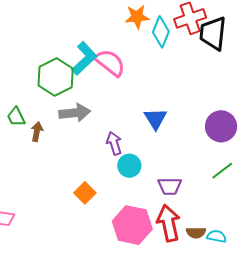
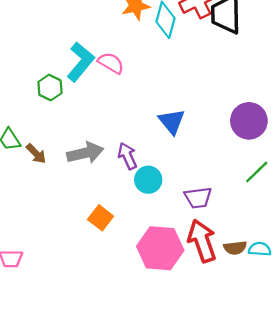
pink semicircle: (110, 63) -> (111, 63), size x0.7
green hexagon: (56, 77) -> (50, 88), size x0.6
gray arrow: (75, 113) -> (85, 153), moved
brown arrow: (37, 132) -> (36, 154), turned 132

